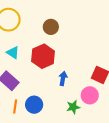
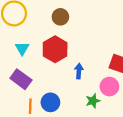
cyan triangle: (13, 53) -> (22, 48), turned 32

